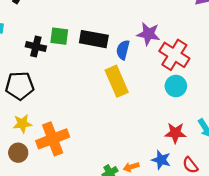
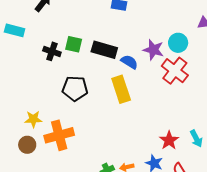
blue semicircle: (123, 50) -> (129, 62), turned 102
black pentagon: (20, 86) -> (75, 88), moved
cyan circle: (176, 86) -> (178, 43), moved
red star: (175, 133) -> (169, 140), turned 30

